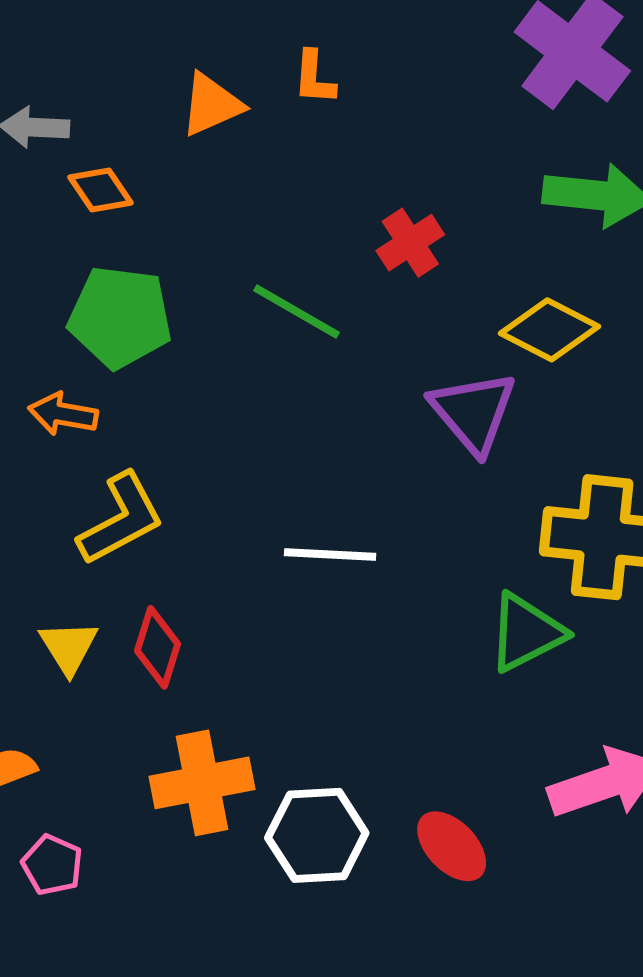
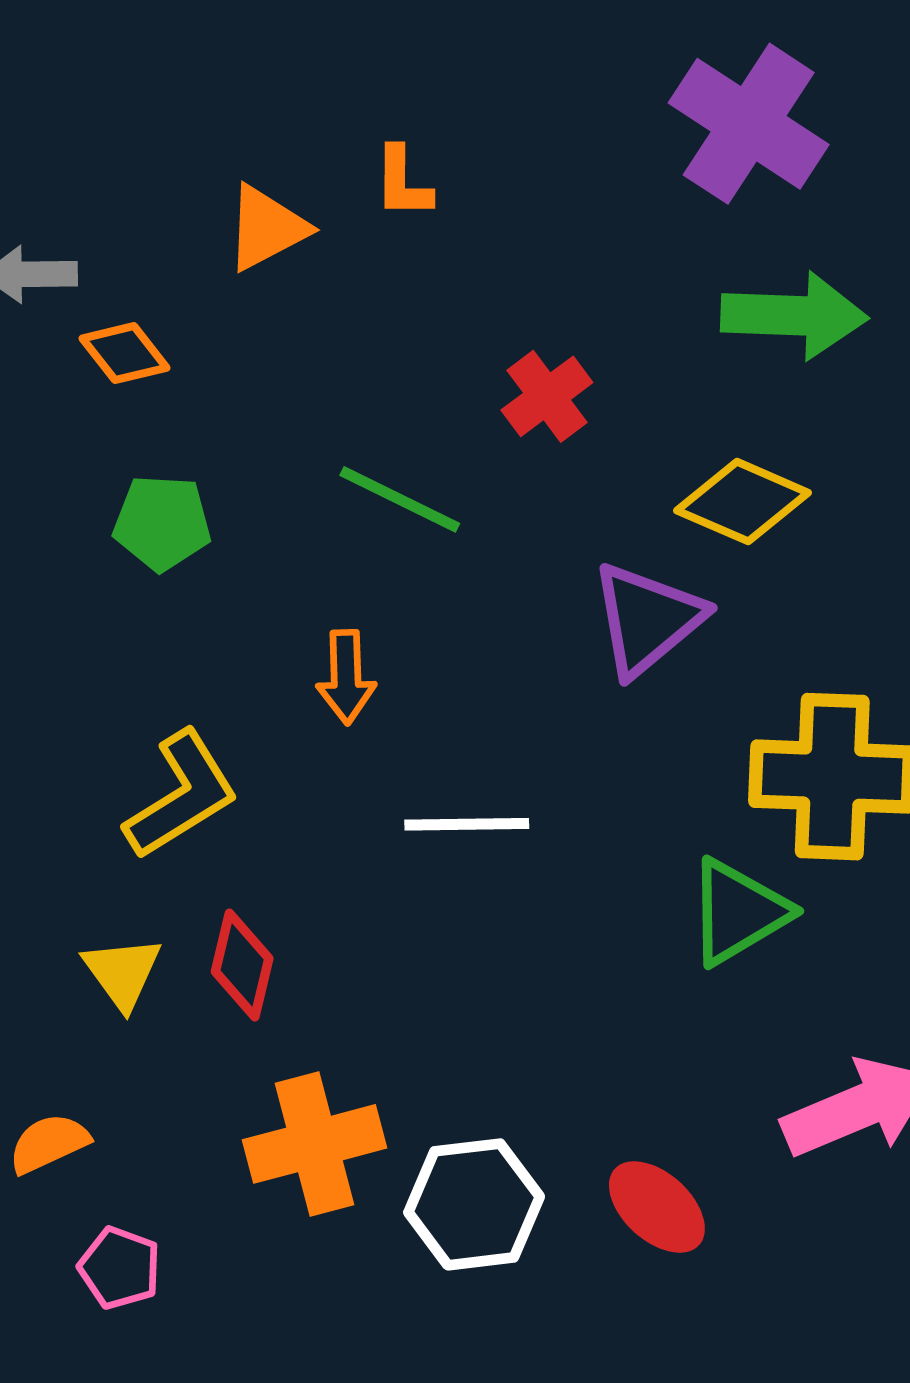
green pentagon: (120, 317) -> (162, 523), size x0.7
purple triangle: (473, 412) -> (647, 619), turned 34
orange arrow: (63, 414) -> (346, 677), moved, turned -98

